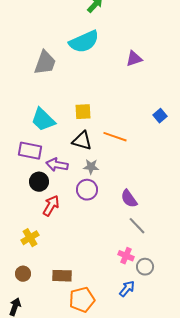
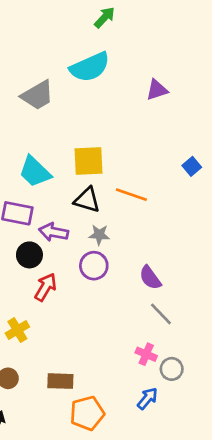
gray trapezoid: (45, 63) -> (37, 95), turned 40
yellow square: (83, 112) -> (88, 161), size x1.4

